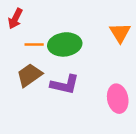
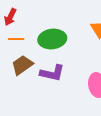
orange line: (34, 44) -> (16, 39), moved

